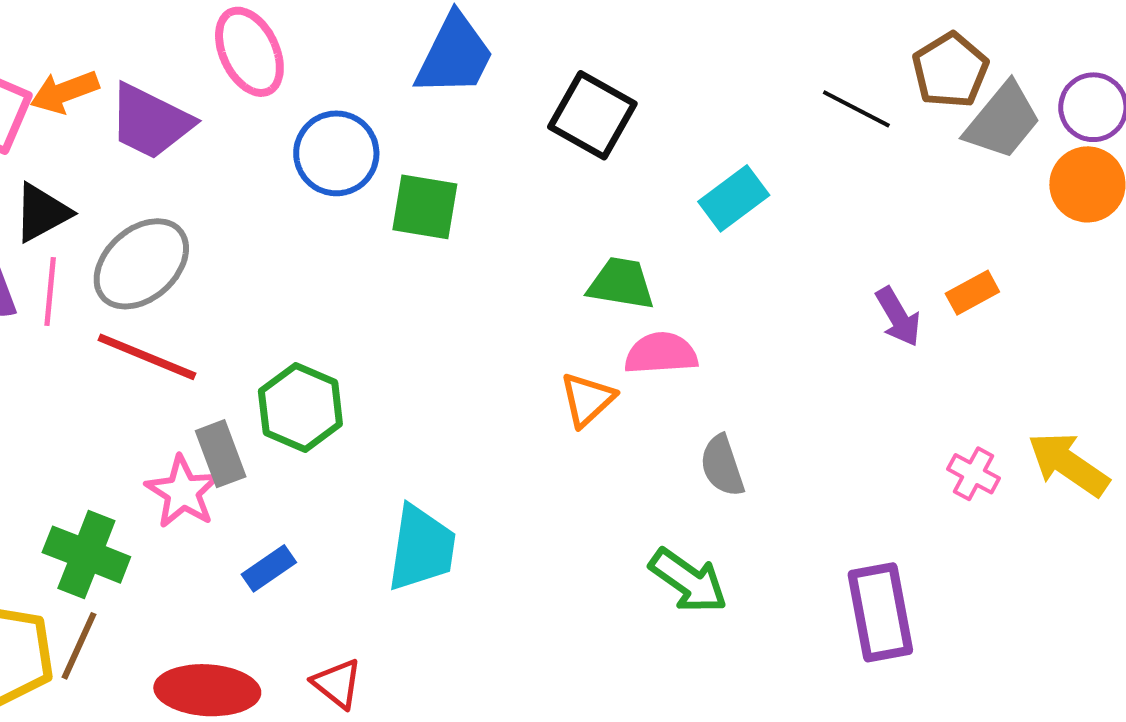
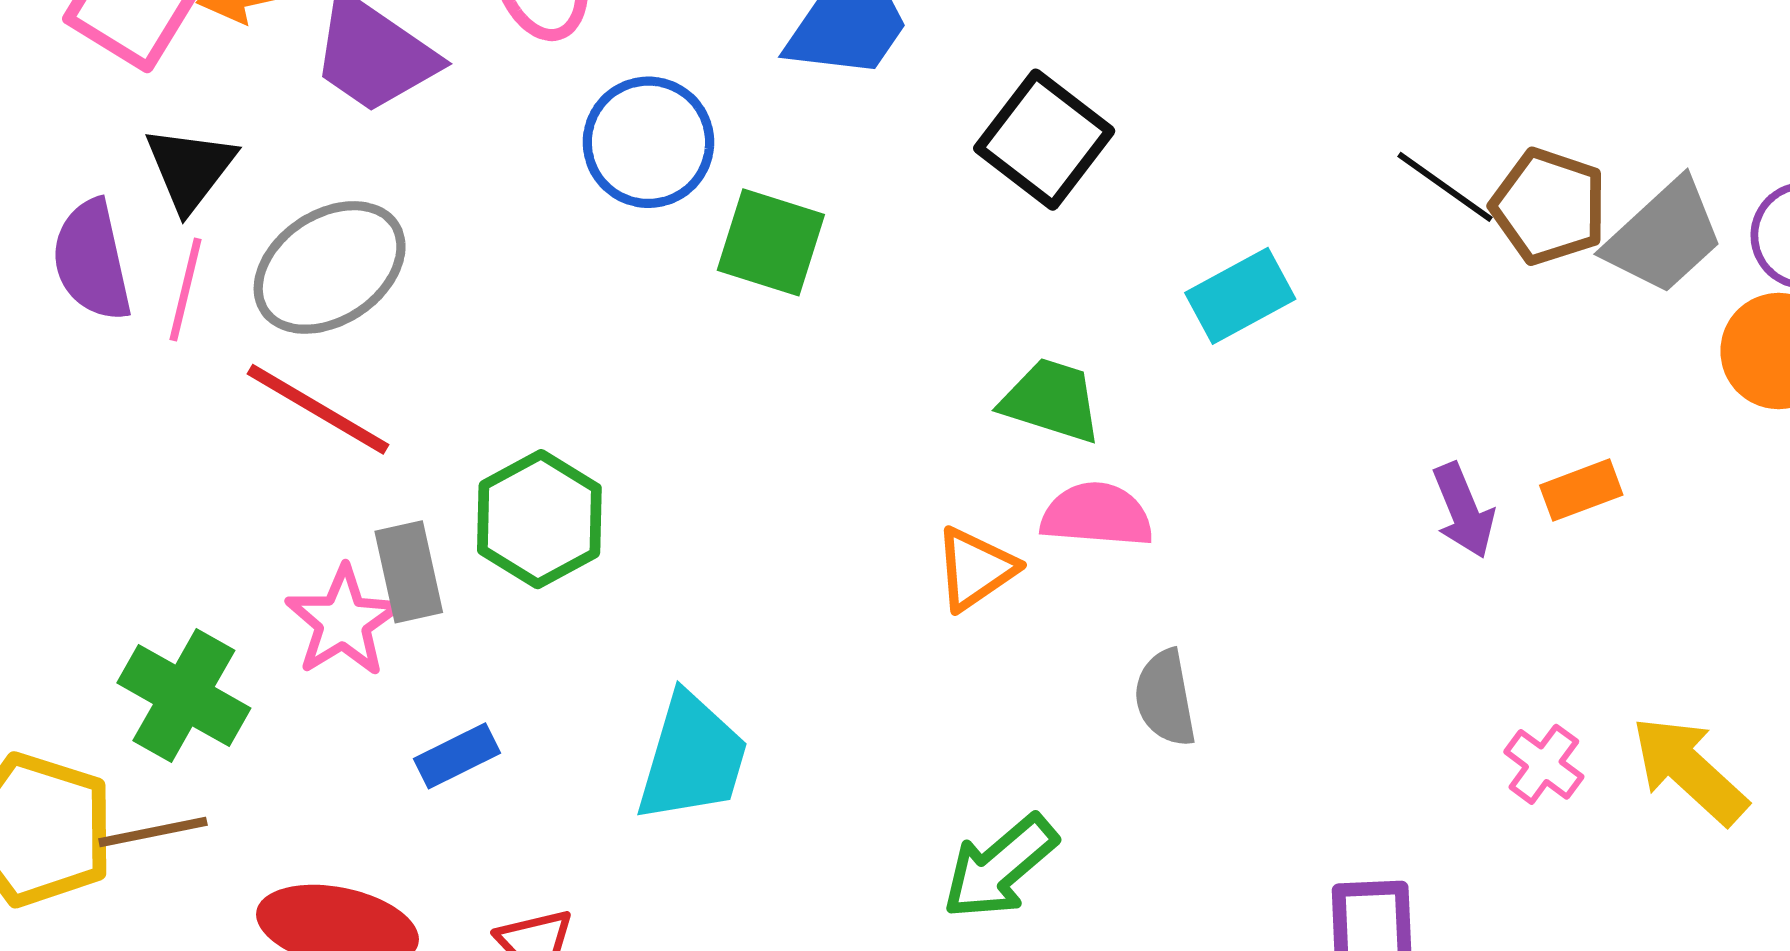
brown pentagon: (950, 70) -> (1549, 206), moved, turned -30
black triangle: (42, 213) -> (190, 169), turned -32
green arrow: (688, 581) -> (1000, 867), moved, turned 96
brown line: (79, 646) -> (153, 832), turned 46

